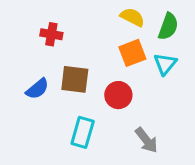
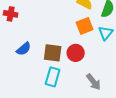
red cross: (51, 34) -> (11, 14), moved
brown square: (75, 79) -> (53, 53), moved

